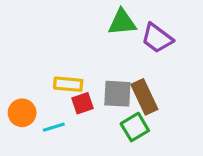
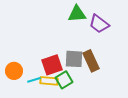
yellow rectangle: (68, 84) -> (49, 81), moved
red square: (82, 103) -> (52, 65), size x1.5
green square: (135, 127) -> (64, 80), moved

